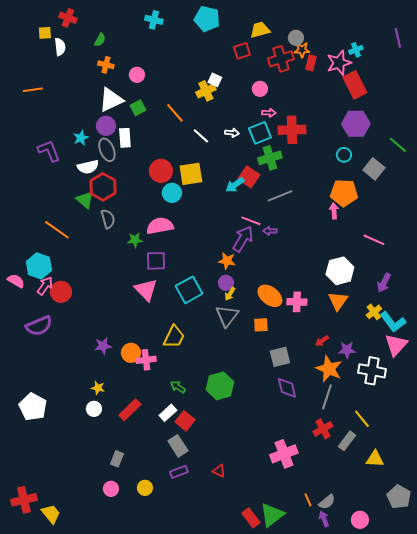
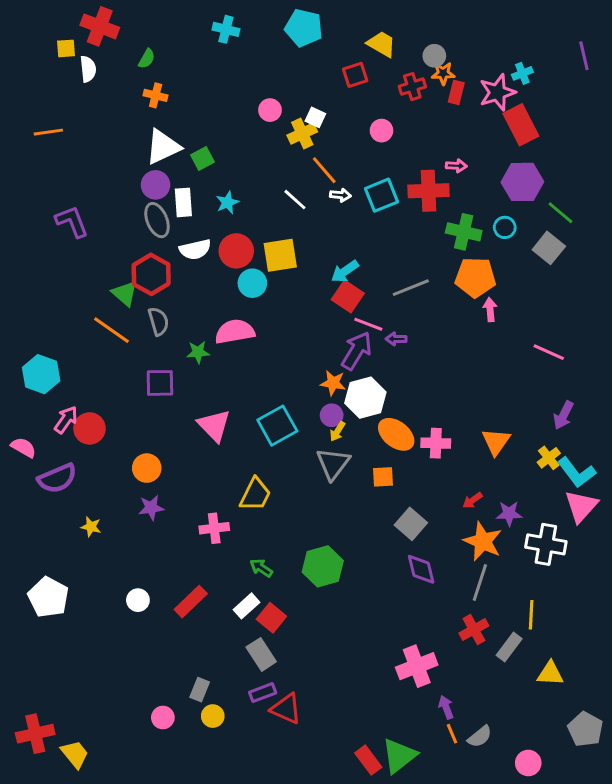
red cross: (68, 18) -> (100, 26), size x1.4
yellow trapezoid: (260, 30) -> (381, 44), turned 45
red cross: (281, 59) -> (412, 87), size x0.7
pink circle: (137, 75) -> (270, 110), moved
orange line: (175, 113) -> (324, 170), moved
pink arrow: (269, 113) -> (456, 166), moved
cyan star: (81, 138) -> (227, 202), moved
green line: (398, 145) -> (561, 213), moved
green cross: (270, 158) -> (464, 232), moved, turned 30
white semicircle: (88, 167) -> (195, 249), moved
red square: (249, 177) -> (348, 296), moved
orange pentagon: (344, 193) -> (475, 277), moved
orange line: (57, 230) -> (112, 330), moved
purple square: (156, 261) -> (160, 383), moved
cyan hexagon: (39, 266) -> (41, 374), moved
white hexagon: (340, 271) -> (365, 398), moved
pink semicircle: (16, 281) -> (23, 448), moved
orange circle: (131, 353) -> (147, 468), moved
gray square: (280, 357) -> (411, 524), turned -35
yellow star: (98, 388) -> (91, 527), moved
yellow line: (362, 419) -> (531, 615), turned 42
gray rectangle: (117, 459) -> (200, 690), moved
red triangle: (219, 471) -> (286, 709), moved, size x1.6
purple arrow: (324, 519) -> (446, 707), moved

